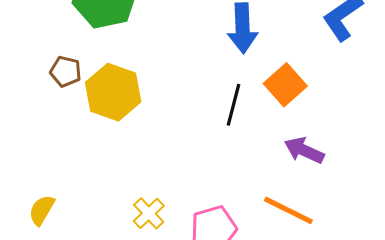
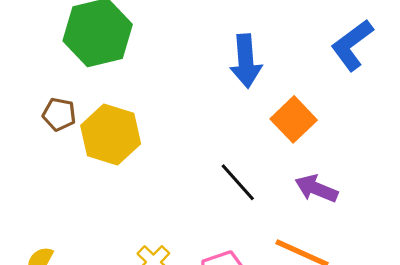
black line: (234, 105) -> (238, 182), moved, turned -54

